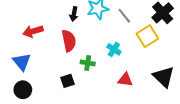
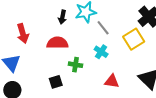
gray line: (124, 16) -> (103, 28), moved
red arrow: (33, 31) -> (23, 33), turned -90
red semicircle: (69, 41) -> (57, 43), turned -80

